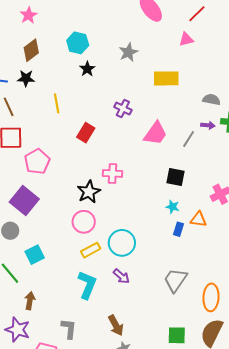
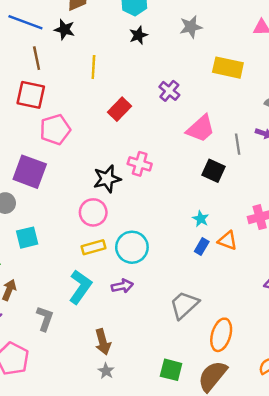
gray line: (189, 139) -> (238, 144), turned -54
black square: (176, 177) -> (214, 171), moved
purple square: (24, 201) -> (30, 172), turned -32
purple arrow: (121, 276) -> (122, 286), turned -66
gray L-shape: (69, 329) -> (45, 318), moved

